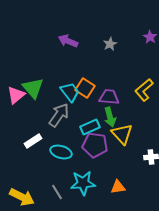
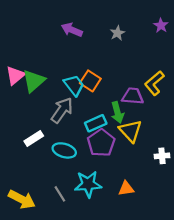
green triangle: (33, 88) -> (34, 81), turned 30
pink triangle: (16, 95) -> (15, 75), moved
purple trapezoid: (109, 97) -> (133, 96), moved
purple pentagon: (95, 145) -> (101, 143), turned 30

